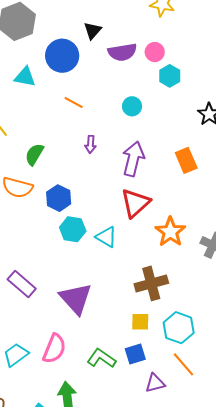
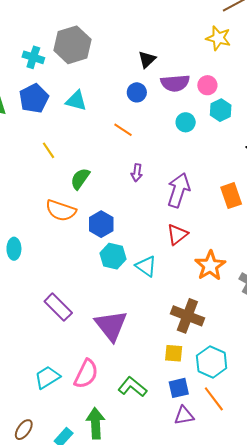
blue circle: (62, 56) -> (137, 92), moved, size x0.6
cyan circle: (132, 106) -> (186, 122), moved
red triangle: (135, 203) -> (177, 234), size x0.7
brown cross: (151, 283) -> (187, 316), turned 32
blue square: (135, 354) -> (179, 388), moved

